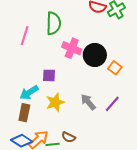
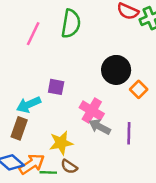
pink cross: (72, 48) -> (92, 111), moved
yellow star: (55, 102) -> (61, 143), moved
gray arrow: (88, 102) -> (100, 127), turned -30
purple line: (112, 104) -> (129, 133), turned -48

